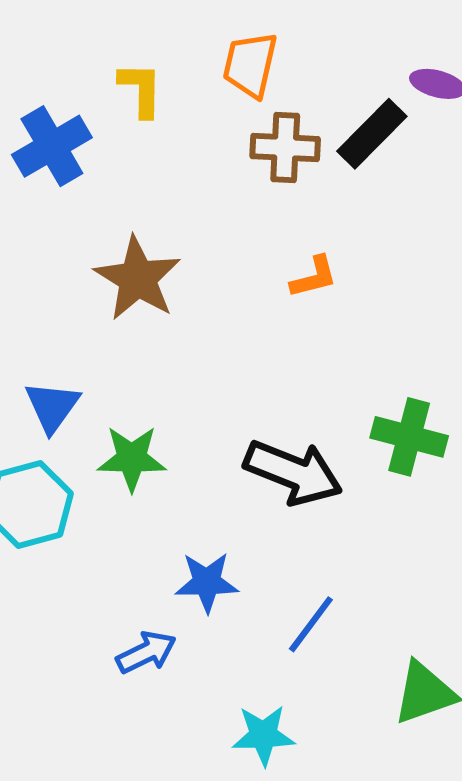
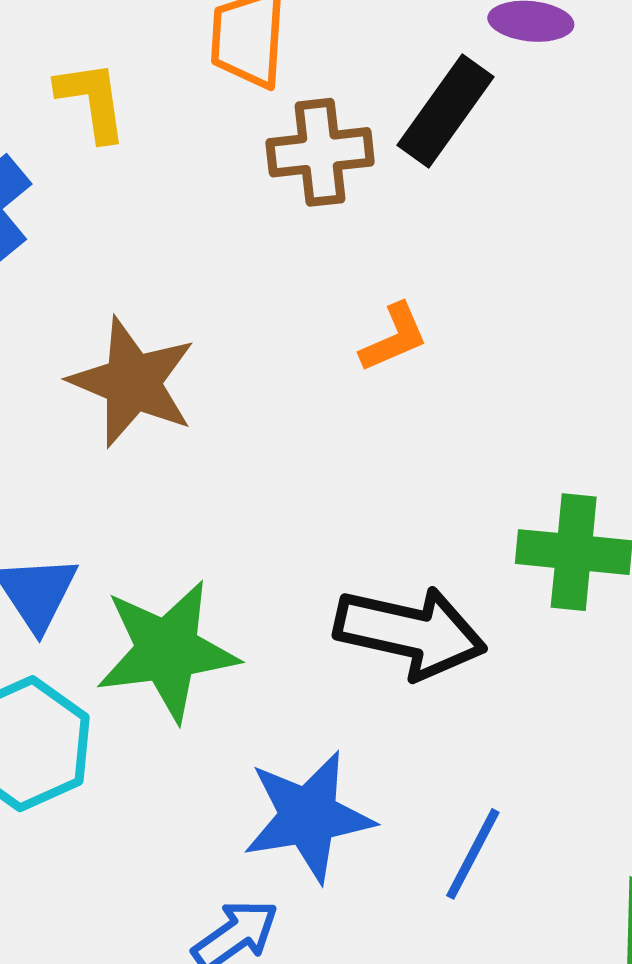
green star: (132, 458) -> (167, 651), size x1.4
blue star: (207, 582) -> (308, 816), size x1.4

